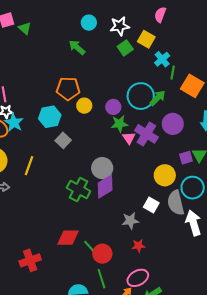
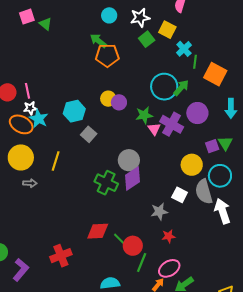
orange pentagon: (68, 89) -> (107, 55), moved
purple circle: (113, 107) -> (119, 102), moved
green line: (101, 279) -> (142, 262), moved, turned 42

